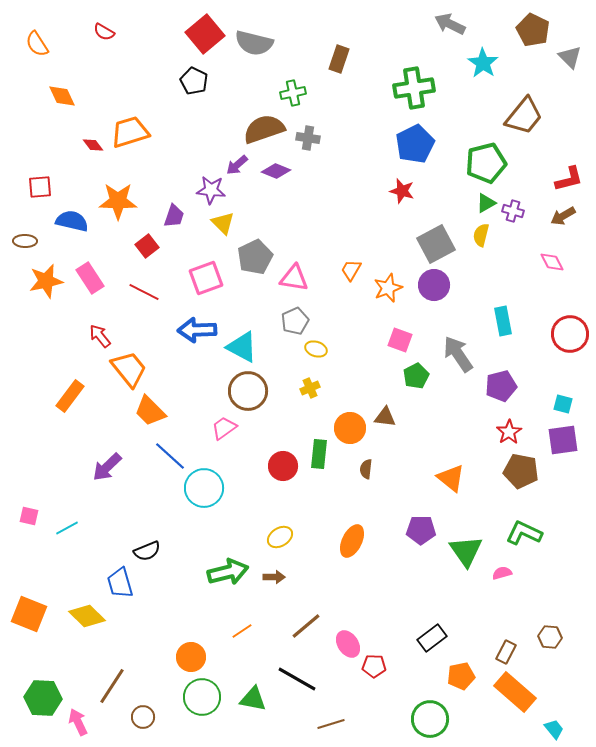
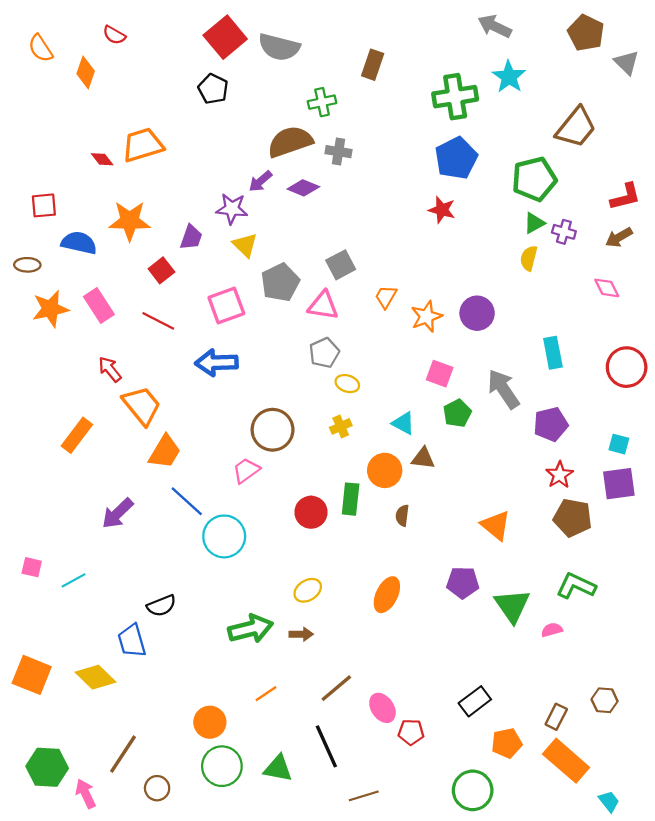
cyan star: (483, 63) -> (509, 77), moved
orange diamond: (62, 96) -> (86, 72), moved, turned 44
gray square: (436, 244) -> (341, 265), moved, size x0.7
cyan triangle: (242, 347) -> (403, 423), moved, size x0.7
orange trapezoid: (150, 411) -> (165, 452), turned -104
black line: (297, 679) -> (326, 746), turned 36

